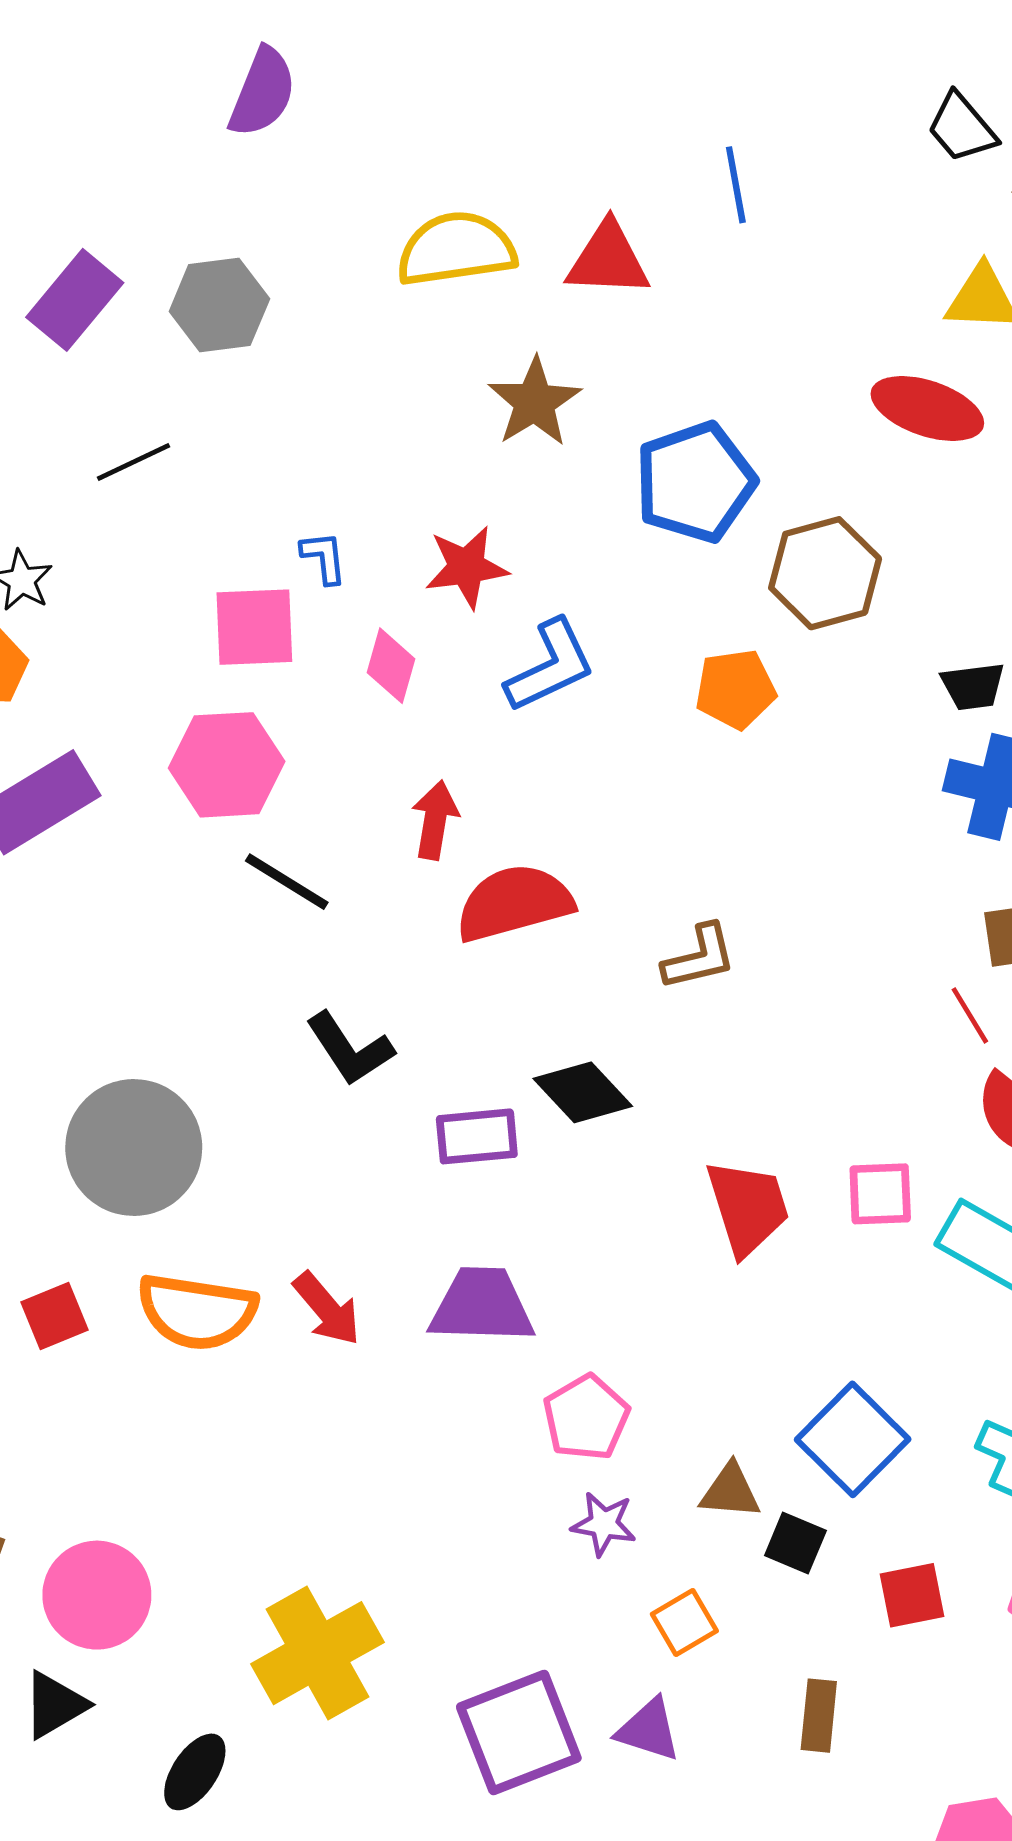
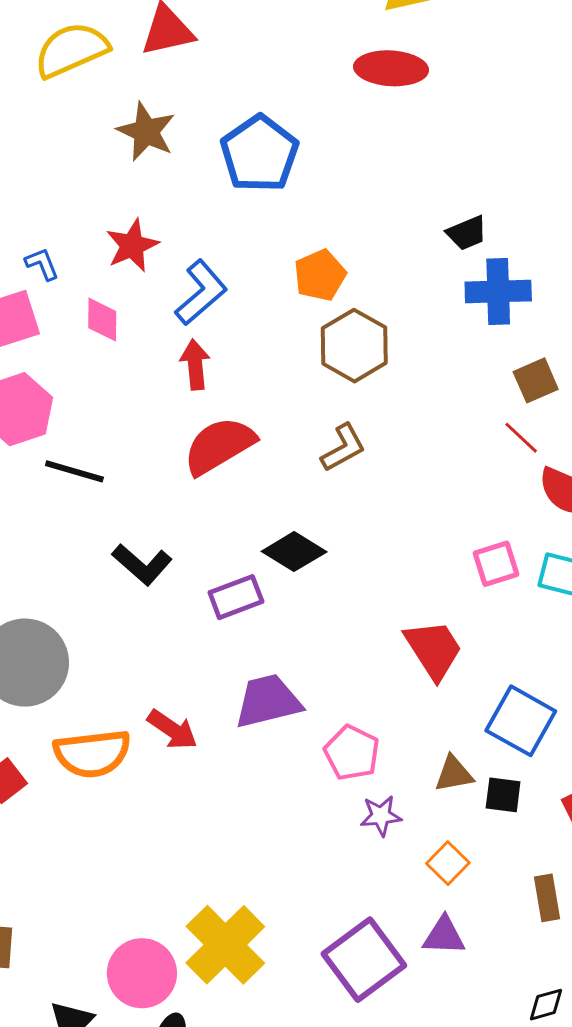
brown hexagon: (825, 573) -> (354, 346), moved
red arrow: (435, 820) -> (195, 365), moved
red trapezoid: (748, 1207) -> (434, 649), moved
pink circle: (97, 1595) -> (142, 973), moved

